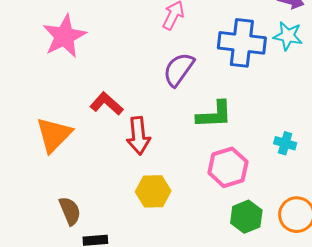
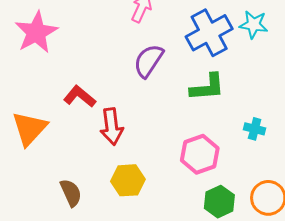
blue cross: (242, 43) -> (209, 33), turned -33
green L-shape: (214, 115) -> (207, 87), moved
brown semicircle: (70, 211) -> (71, 193), moved

